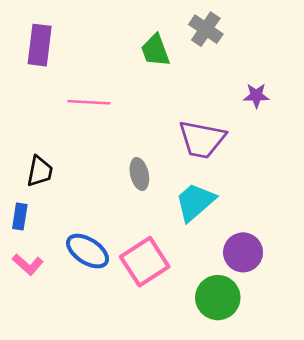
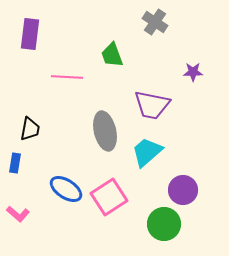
green trapezoid: (155, 50) -> (112, 55), moved
gray ellipse: (139, 174) -> (105, 131), size x1.6
pink L-shape: (28, 264) -> (18, 214), moved

